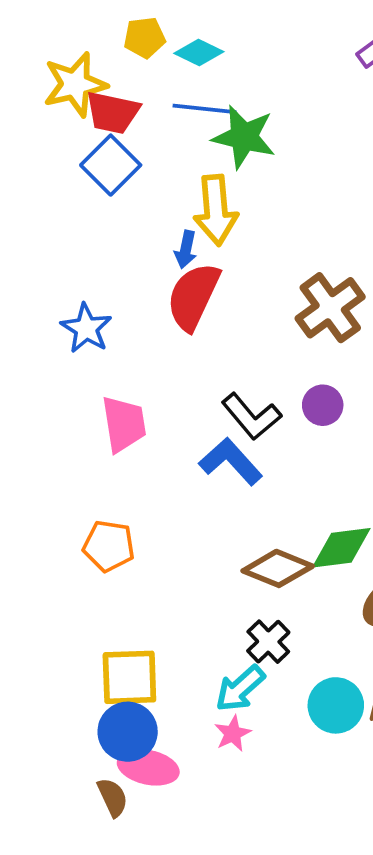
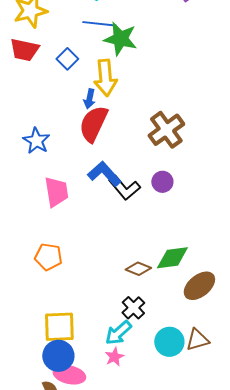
red trapezoid: (113, 113) -> (24, 50), moved
blue square: (111, 165) -> (67, 59), moved, size x0.7
blue L-shape: (231, 462) -> (104, 174), moved
brown diamond: (278, 568) -> (138, 269), size x0.7

